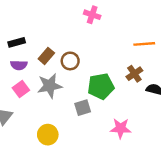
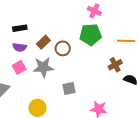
pink cross: (92, 15) -> (94, 11), moved
green pentagon: (101, 86) -> (91, 35), moved

